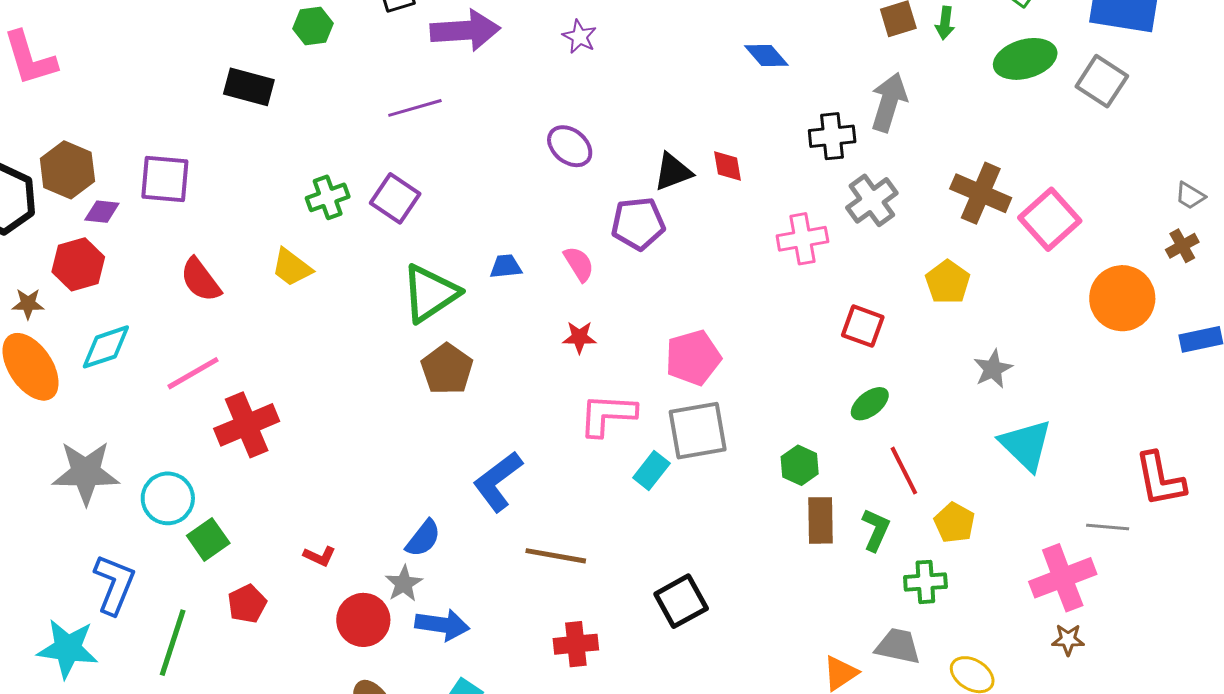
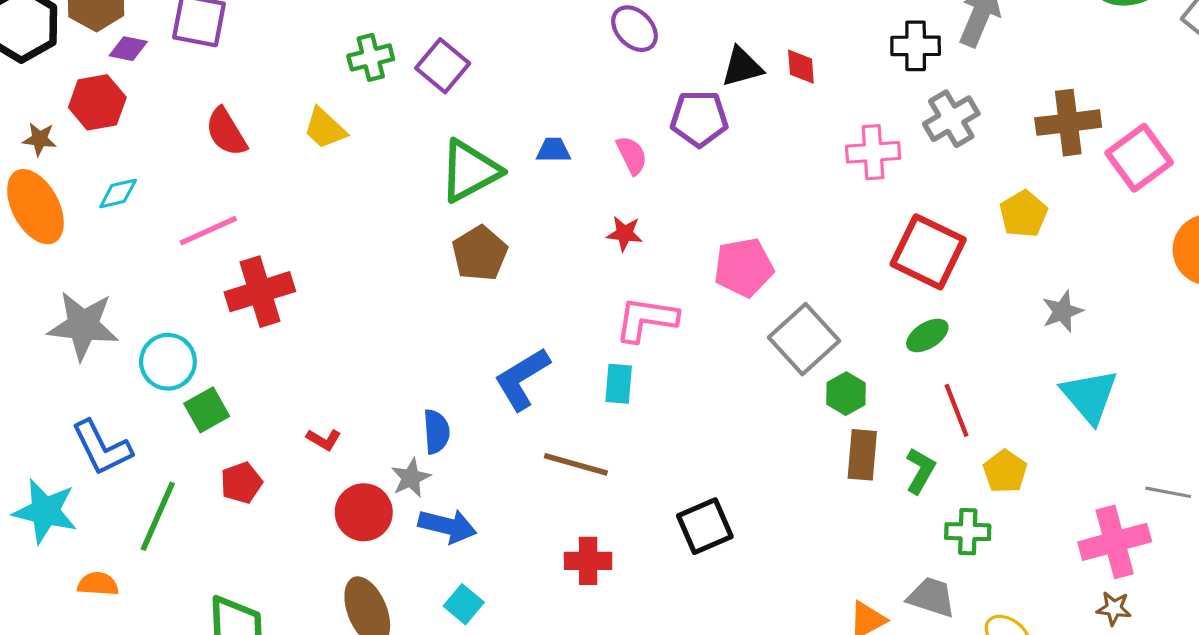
brown cross: (981, 193) -> (1068, 123), turned -36
red square: (863, 326) -> (928, 252), size x1.6
cyan diamond: (106, 347) -> (118, 193), size x0.7
gray square: (698, 431) -> (804, 339), moved, turned -38
cyan rectangle: (651, 471) -> (619, 384), moved, turned -39
blue semicircle: (423, 538) -> (436, 432), turned -48
blue L-shape: (114, 584) -> (102, 448), turned 126

